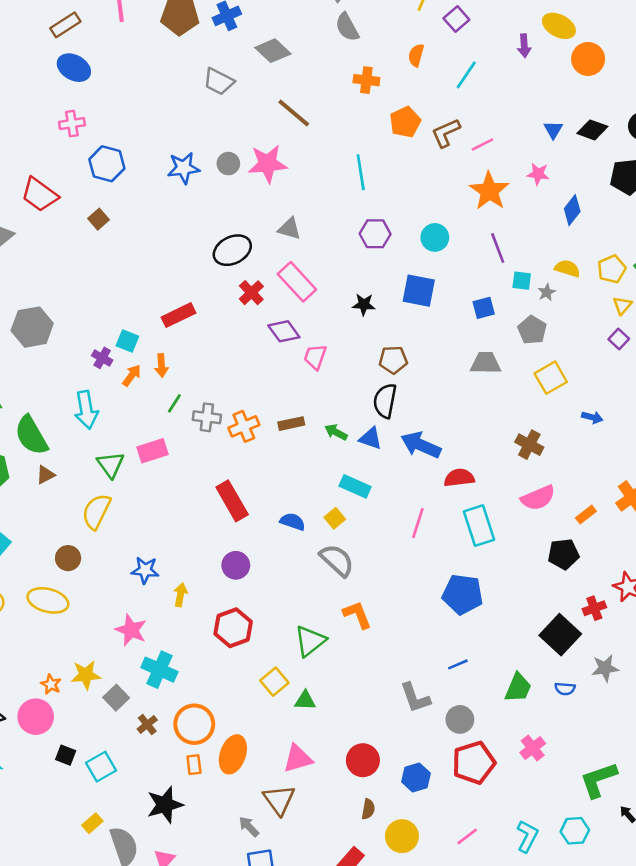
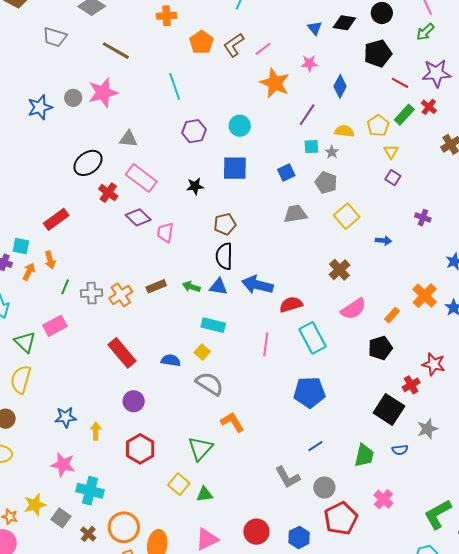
purple line: (498, 248) -> (307, 115), moved, turned 65
brown cross: (529, 445) -> (340, 270), turned 30

